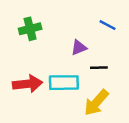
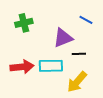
purple triangle: (79, 48) -> (63, 38), size x1.5

